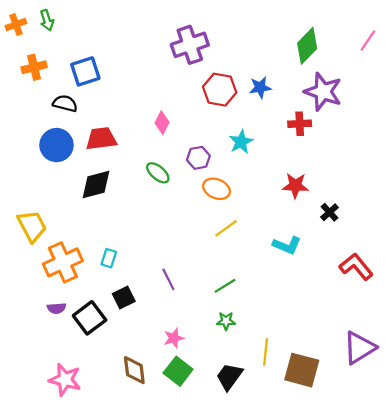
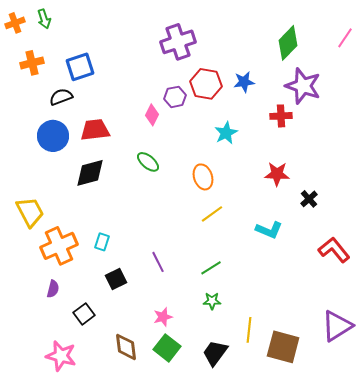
black semicircle: (65, 103) -> (61, 97), turned -35
purple hexagon: (198, 158) -> (175, 97), moved
orange ellipse: (216, 189) -> (203, 177), turned 50
purple semicircle: (56, 308) -> (53, 289), turned -72
black square: (90, 318) -> (84, 314), moved, size x0.7

